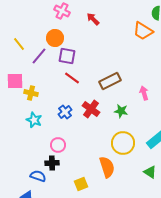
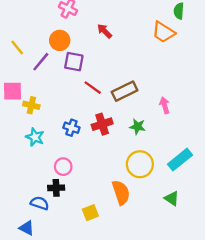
red arrow: (93, 19) -> (104, 31), moved
red line: (72, 78) -> (93, 88), moved
red cross: (91, 109) -> (102, 124), turned 36
blue cross: (65, 112) -> (71, 128), turned -32

